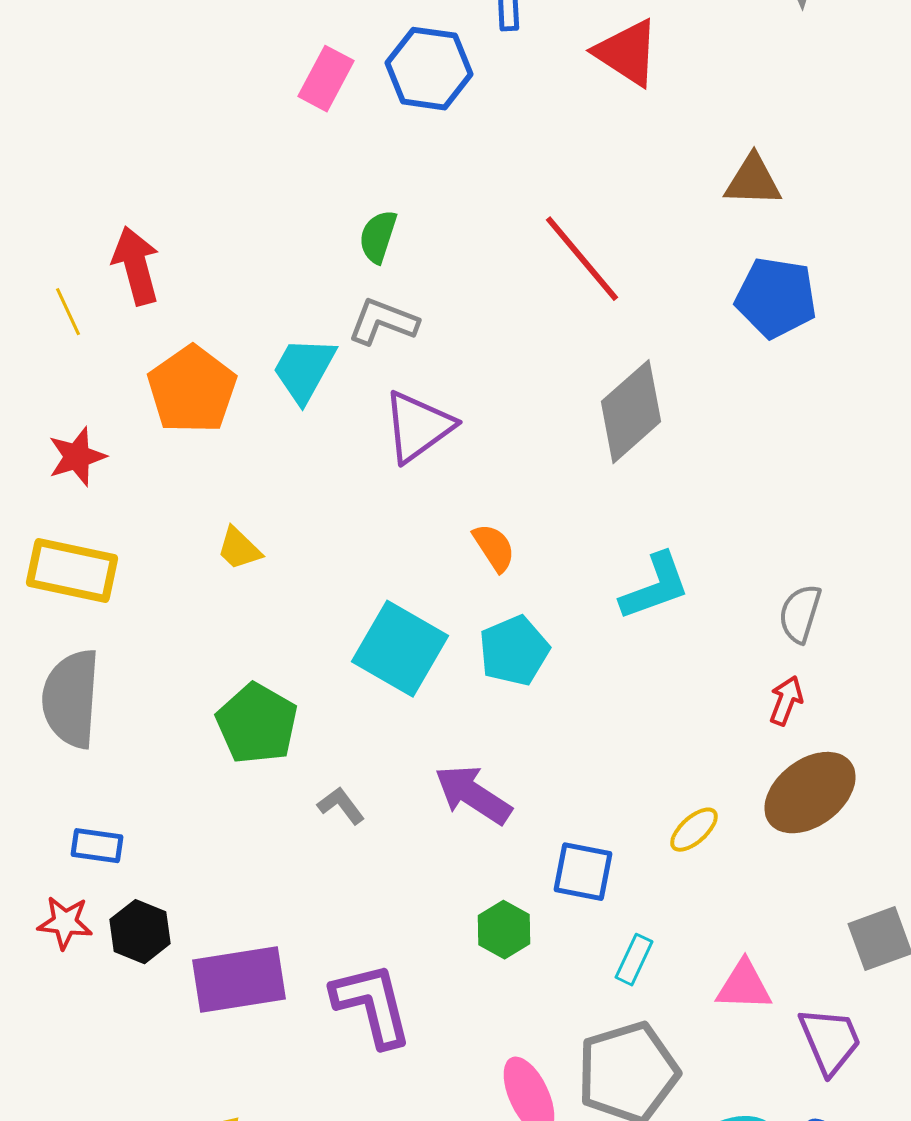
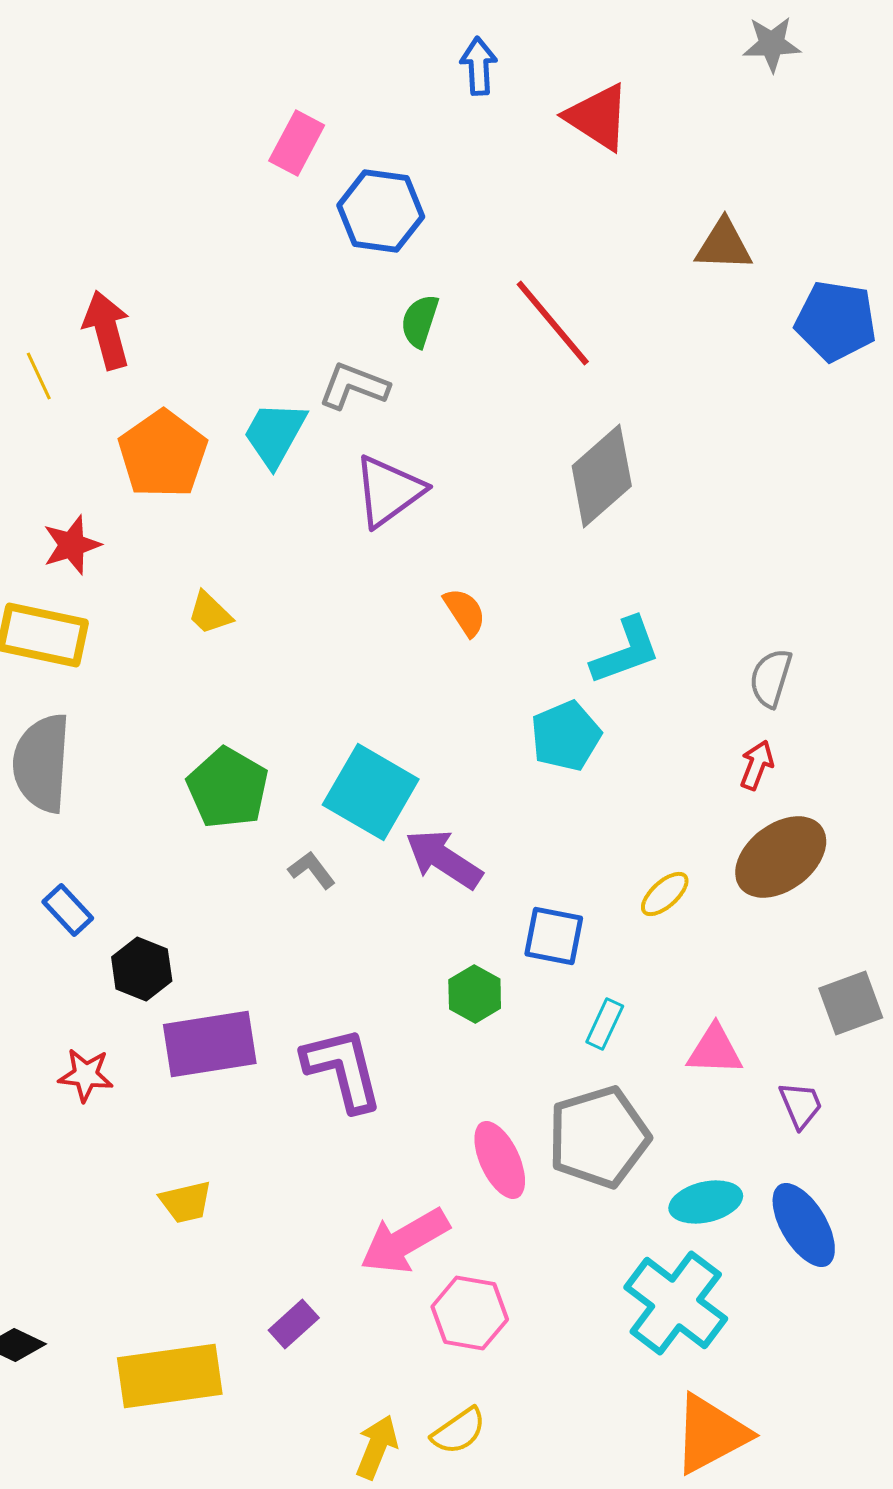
blue hexagon: (429, 69) -> (381, 211), moved
green semicircle: (378, 237) -> (420, 321), moved
blue pentagon: (776, 298) -> (836, 321), moved
red star: (77, 457) -> (72, 545), moved
cyan square: (400, 649) -> (371, 792), moved
cyan pentagon: (514, 651) -> (566, 736), moved
blue rectangle: (97, 846) -> (68, 910), turned 39
red star: (65, 923) -> (86, 1075), moved
black hexagon: (140, 932) -> (142, 969), moved
purple trapezoid: (830, 1041) -> (801, 1105), size x0.7

